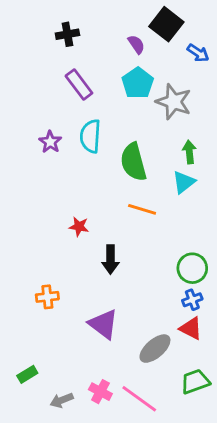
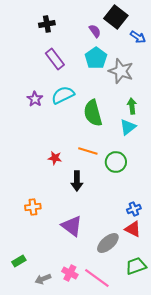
cyan semicircle: (90, 136) -> (63, 95), turned 60
orange line: (142, 209) -> (88, 151), moved
green circle: (192, 268) -> (116, 162), moved

